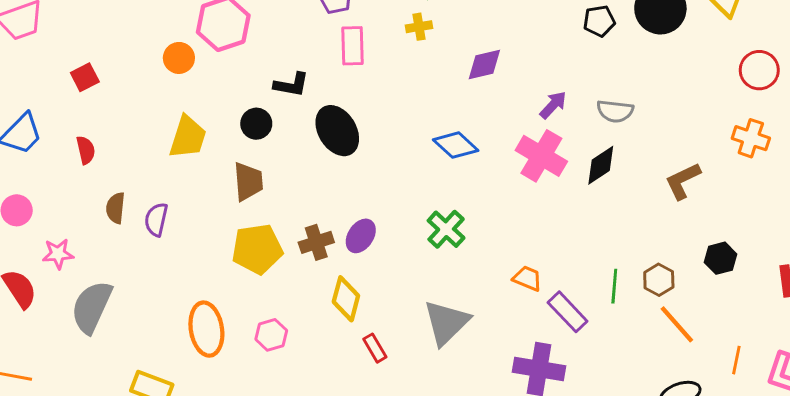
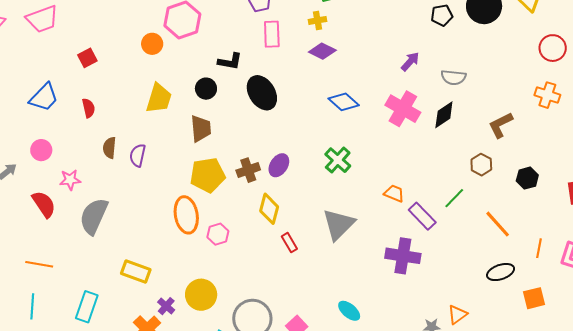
purple diamond: (484, 65) -> (322, 51), moved, turned 40
purple arrow: (553, 105) -> (410, 61), moved
brown hexagon: (659, 280) -> (481, 165), moved
green line: (614, 286) -> (454, 198), turned 40
orange ellipse: (206, 329) -> (186, 215), moved

